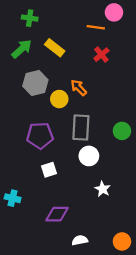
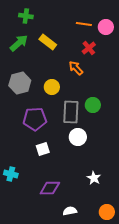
pink circle: (114, 12) -> (106, 27), moved
gray hexagon: (35, 83) -> (20, 83), moved
orange arrow: (79, 88) -> (76, 68), moved
green circle: (122, 131) -> (93, 105), moved
white star: (103, 189) -> (94, 178), moved

